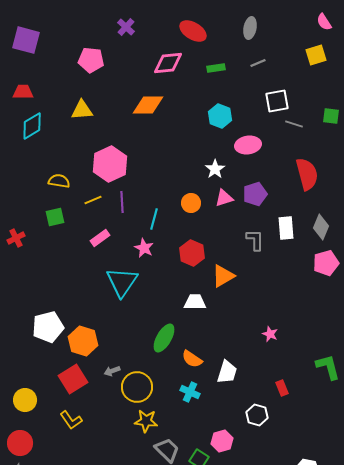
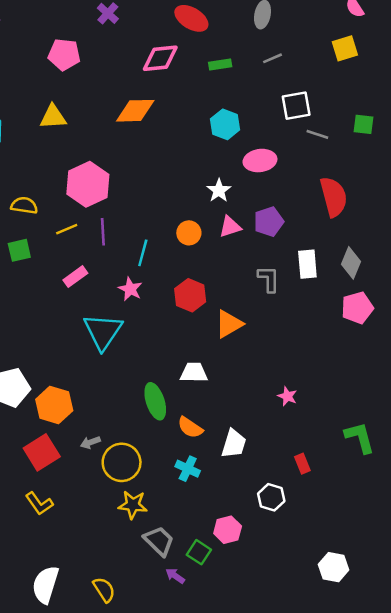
white trapezoid: (195, 302) -> (194, 373), moved
green ellipse: (164, 338) -> (155, 401), turned -48

